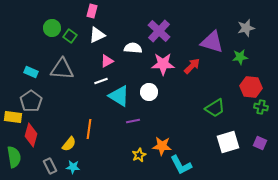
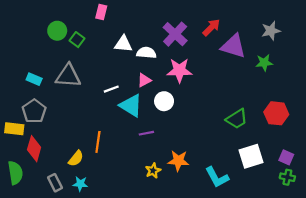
white triangle: (97, 35) -> (123, 44), moved, turned 30
pink triangle: (107, 61) -> (144, 80), moved
red arrow: (192, 66) -> (211, 27), moved
red hexagon: (251, 87) -> (276, 113), moved
green cross: (261, 107) -> (287, 177), moved
cyan L-shape: (181, 165) -> (217, 177), moved

